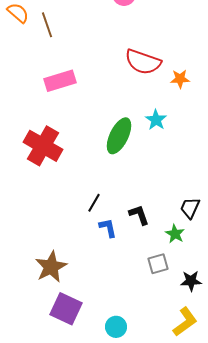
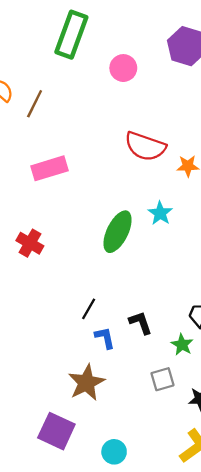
brown line: (47, 25) -> (35, 104), turned 45
red cross: (43, 146) -> (30, 243), size x0.6
brown star: (51, 267) -> (86, 383), moved

